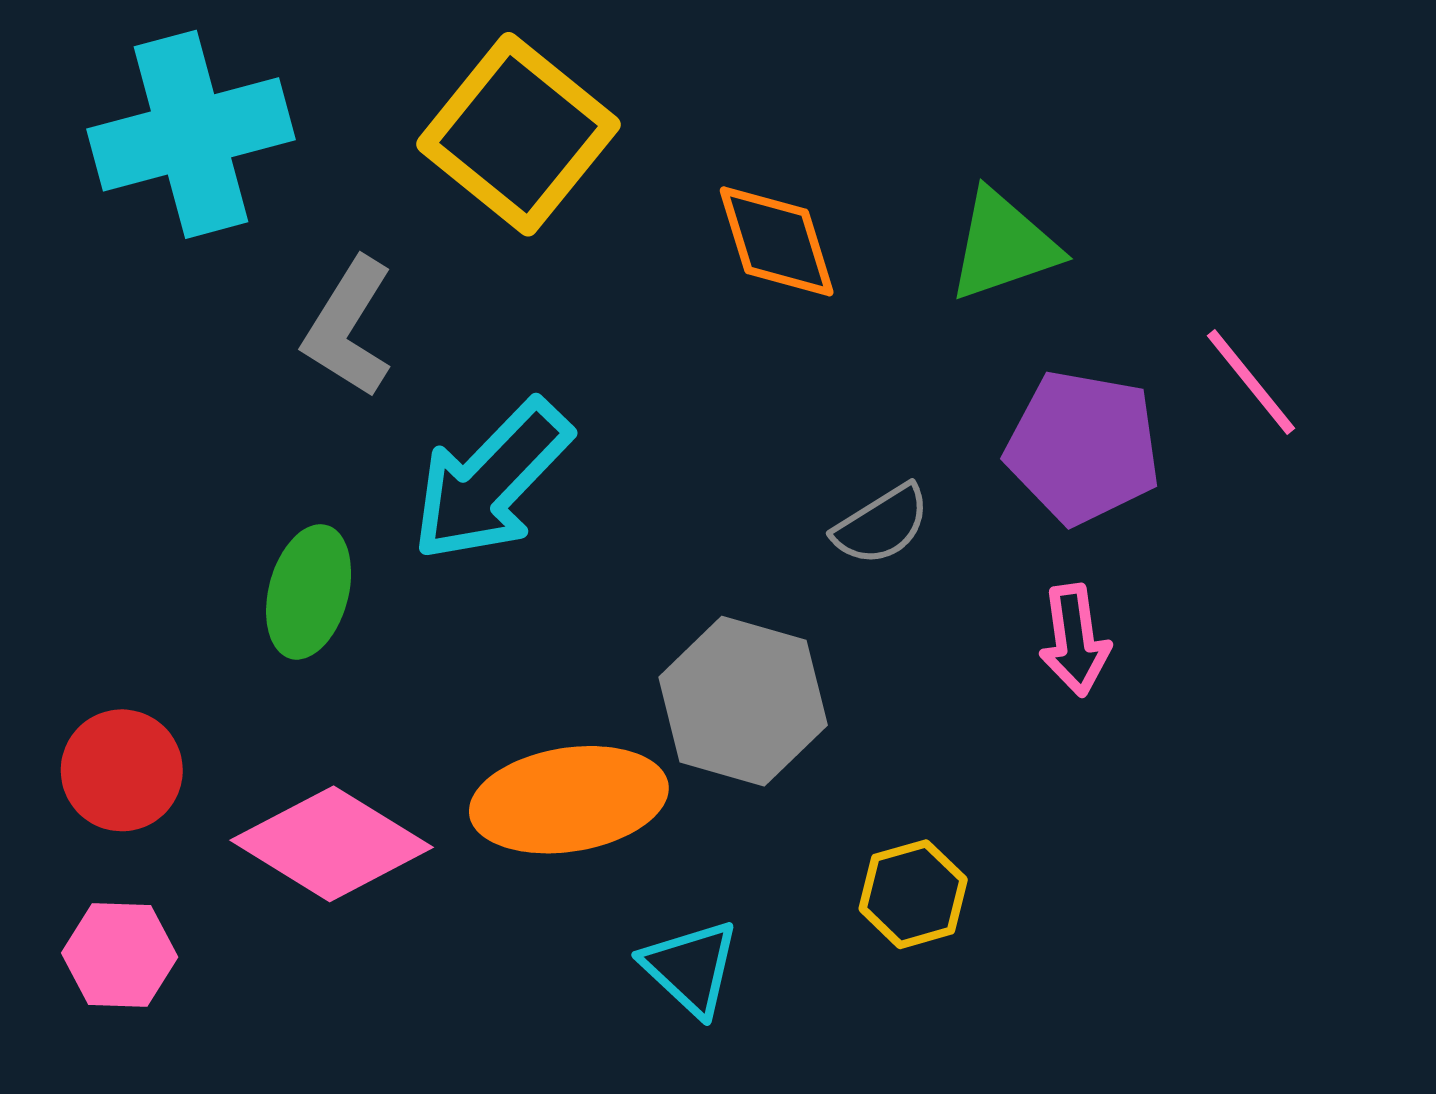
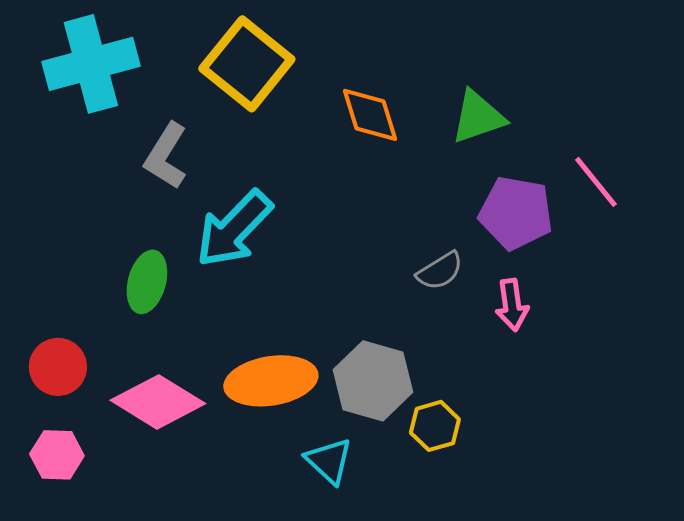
gray semicircle: (882, 525) -> (440, 271), moved
gray hexagon: (743, 701) -> (373, 381), moved

